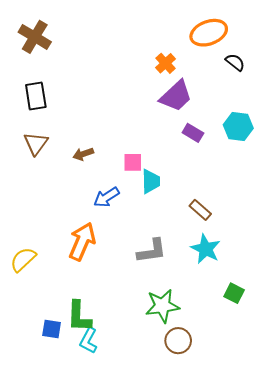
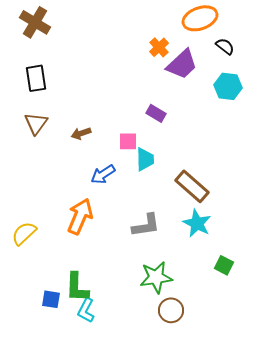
purple trapezoid: (176, 96) -> (182, 64), moved
cyan hexagon: (238, 127) -> (228, 86), moved
purple rectangle: (193, 133) -> (156, 113), moved
brown rectangle: (200, 210) -> (192, 186), size x1.6

